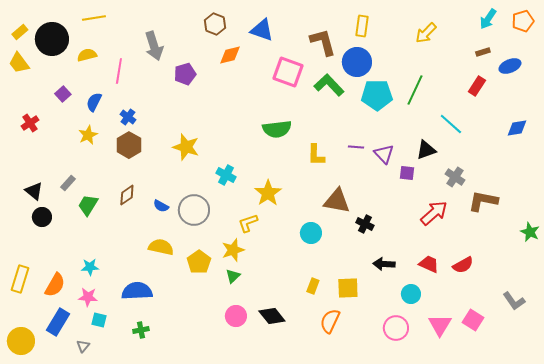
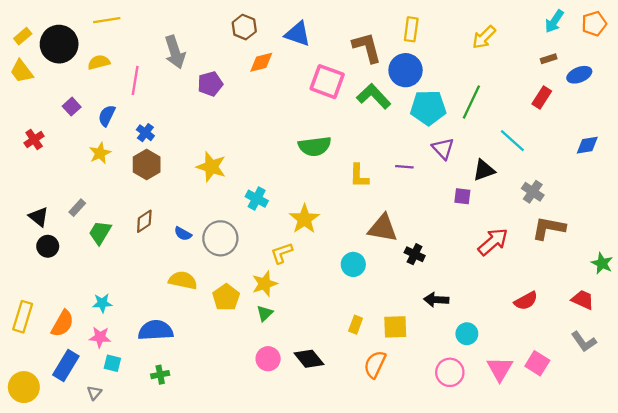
purple triangle: (384, 154) -> (443, 149), moved
gray cross: (455, 177) -> (533, 192), moved
red trapezoid: (429, 264) -> (583, 300), moved

